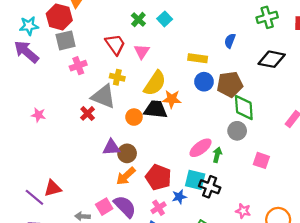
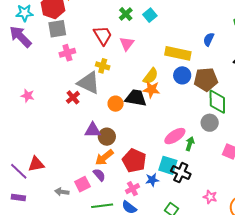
yellow rectangle: (198, 58) -> (178, 53), size x1.4
yellow semicircle: (155, 83) -> (151, 76), moved, size x0.7
purple semicircle: (125, 206) -> (99, 175), moved, size x0.6

